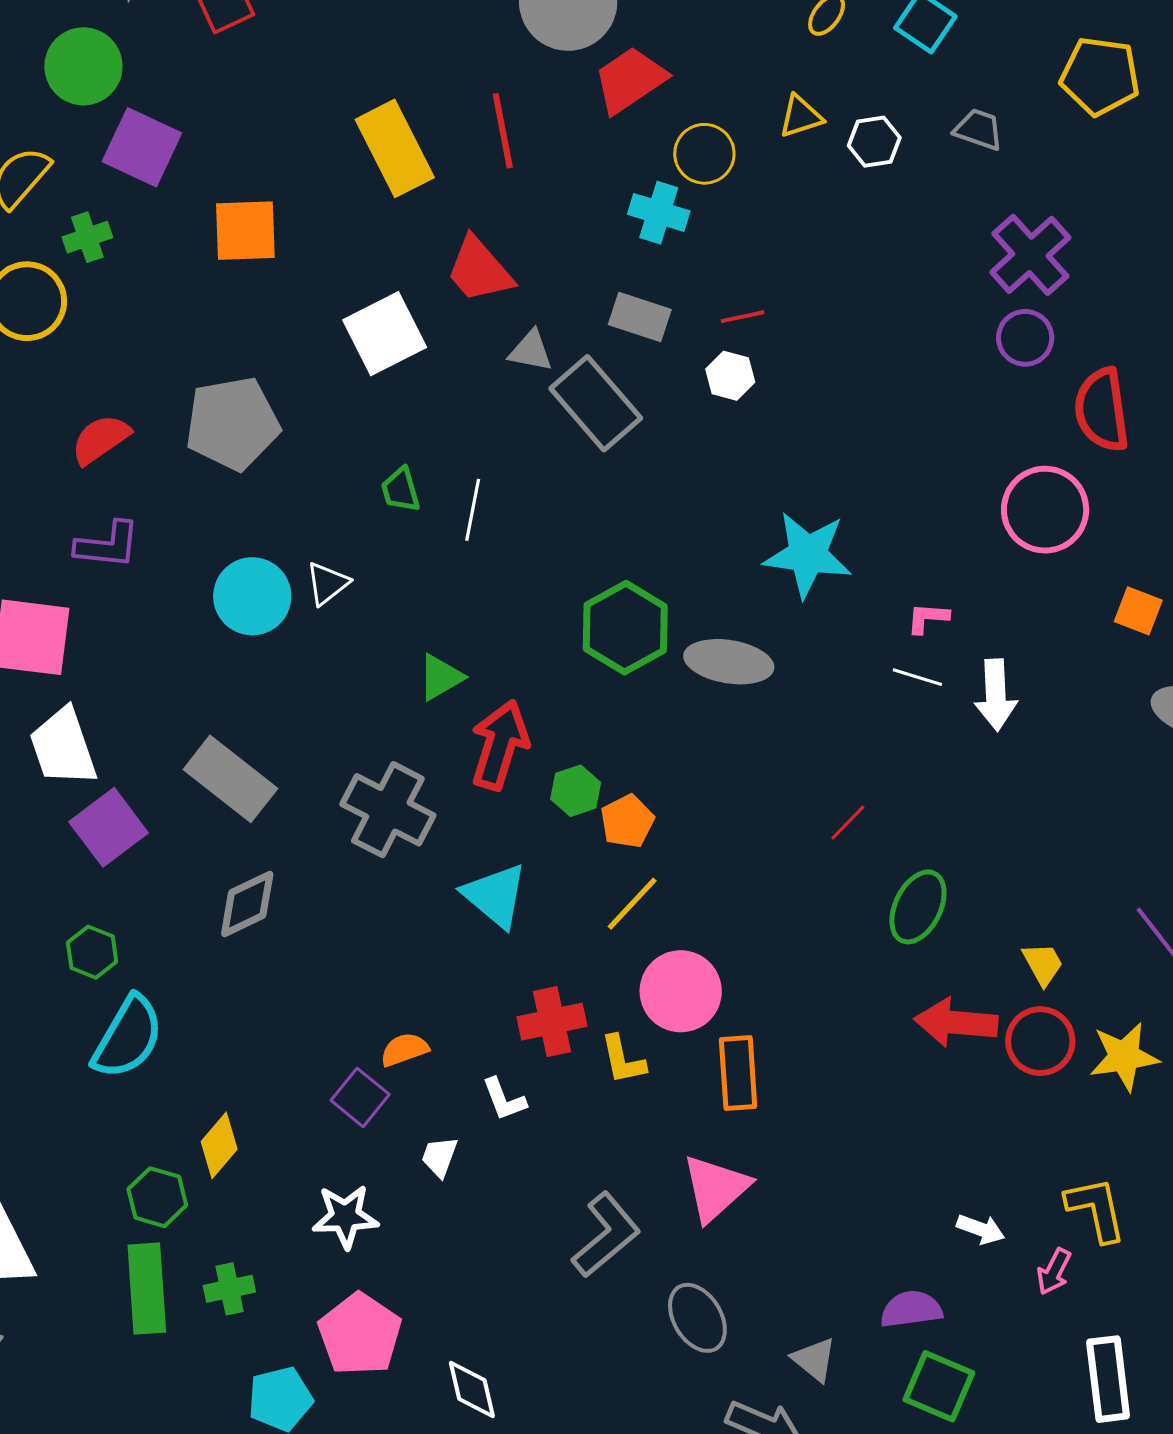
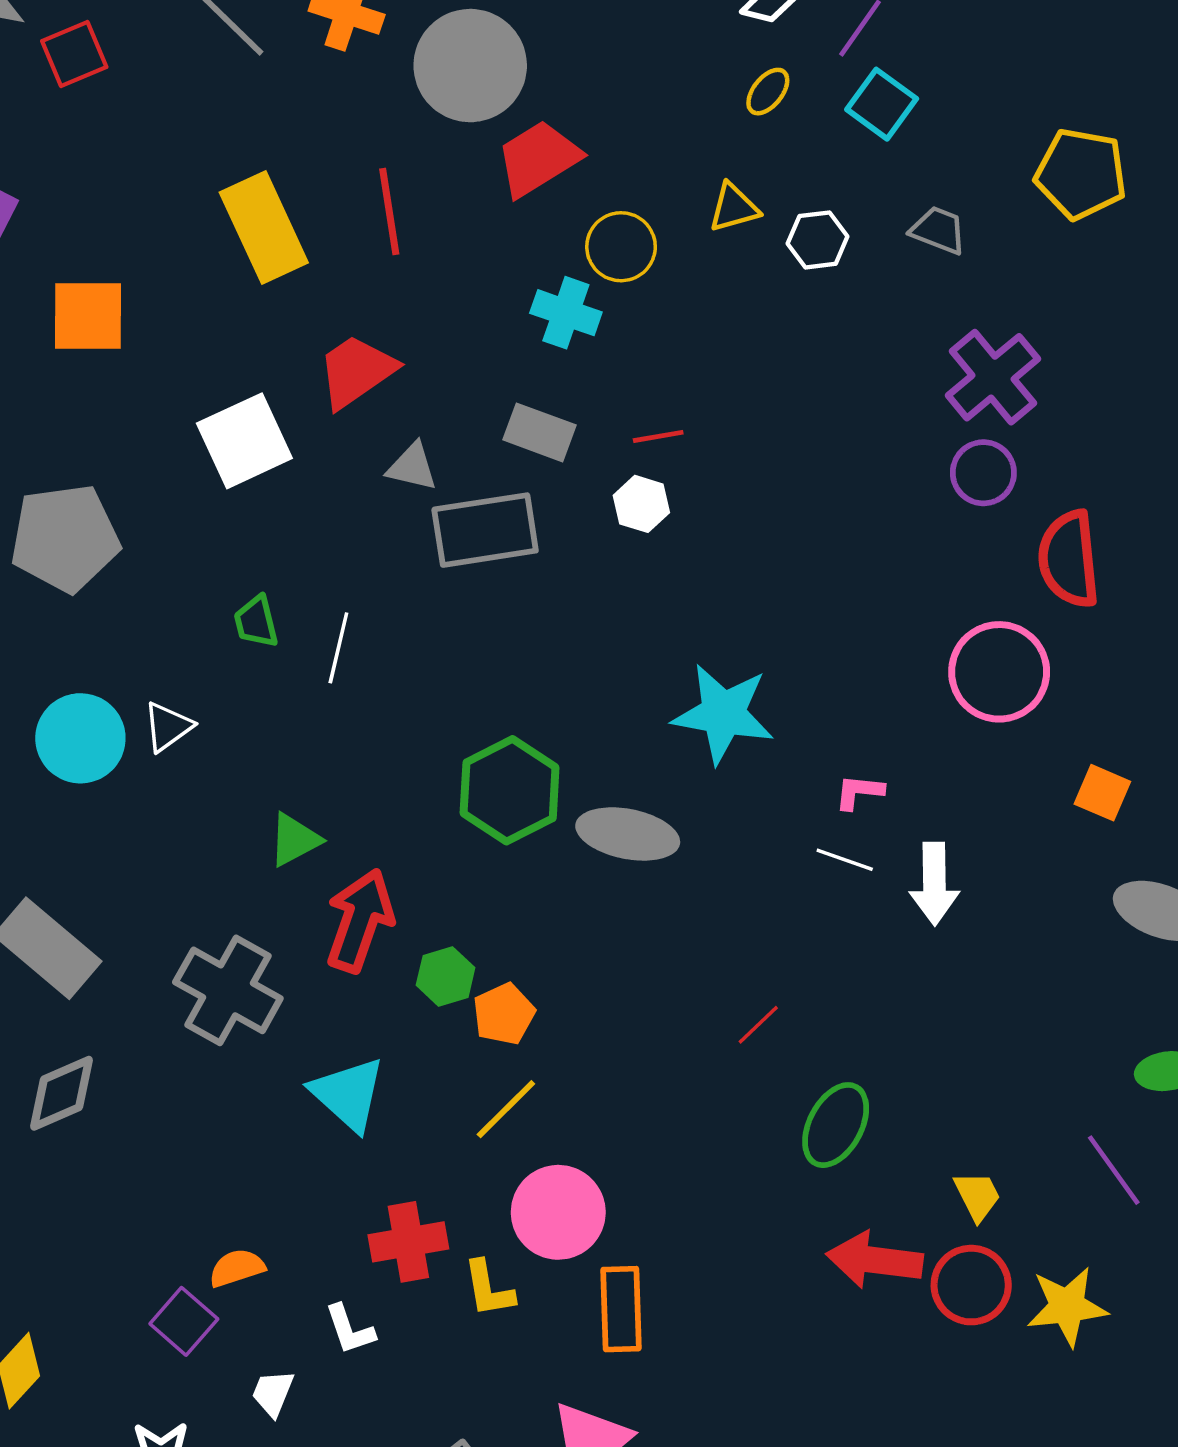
red trapezoid: (479, 270) -> (356, 371), turned 94
gray rectangle: (596, 403) -> (485, 530), turned -60

